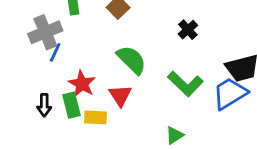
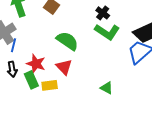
green L-shape: (185, 84) -> (107, 32), moved
black arrow: (44, 105) -> (12, 69), moved
green triangle: (175, 135) -> (107, 88), turned -48

